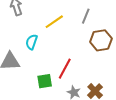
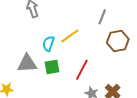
yellow line: (54, 22) -> (70, 36), moved
green square: (45, 81) -> (52, 67), moved

